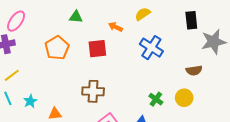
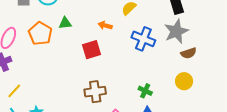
gray star: (214, 42) -> (176, 31), moved
orange pentagon: (57, 48) -> (40, 33), moved
green cross: (156, 99) -> (145, 91), moved

